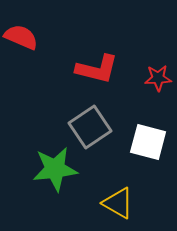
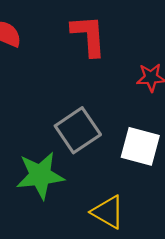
red L-shape: (97, 69) -> (89, 36), moved, turned -108

